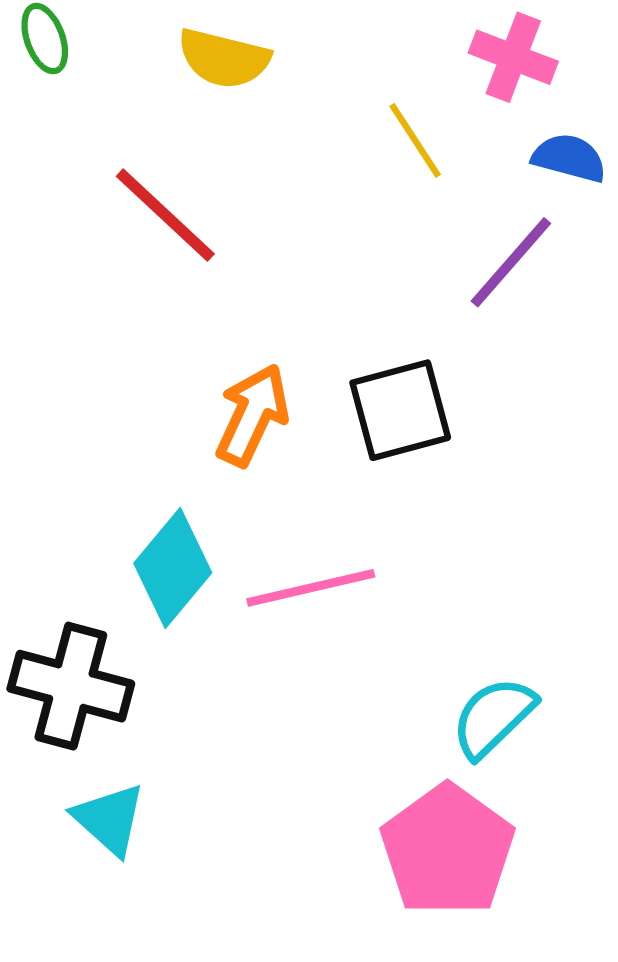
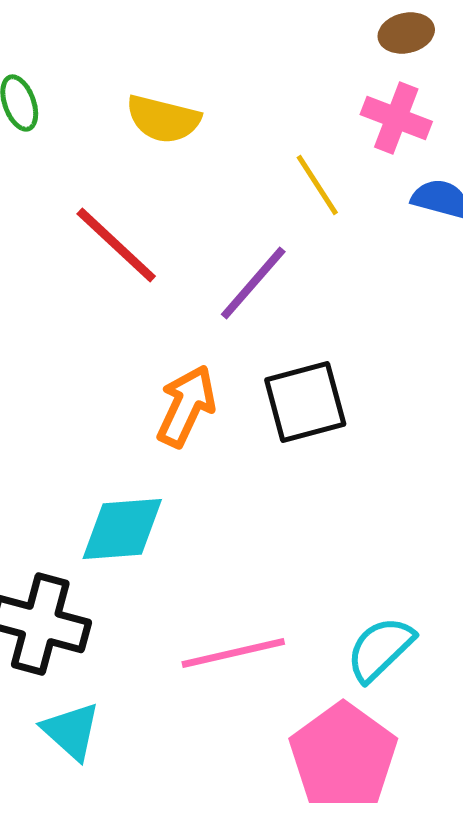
purple line: (511, 262) -> (253, 283), moved
cyan diamond: (173, 568) -> (122, 529), turned 46
pink line: (311, 588) -> (233, 653), moved

